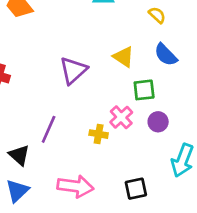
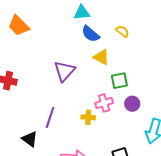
yellow semicircle: (157, 15) -> (122, 31), moved
blue semicircle: (166, 55) -> (90, 34), moved
pink cross: (121, 117) -> (104, 103), turned 30

